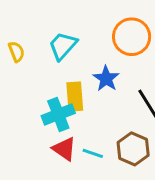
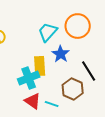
cyan trapezoid: (63, 46) -> (48, 32), moved
brown hexagon: (133, 149) -> (73, 89), moved

